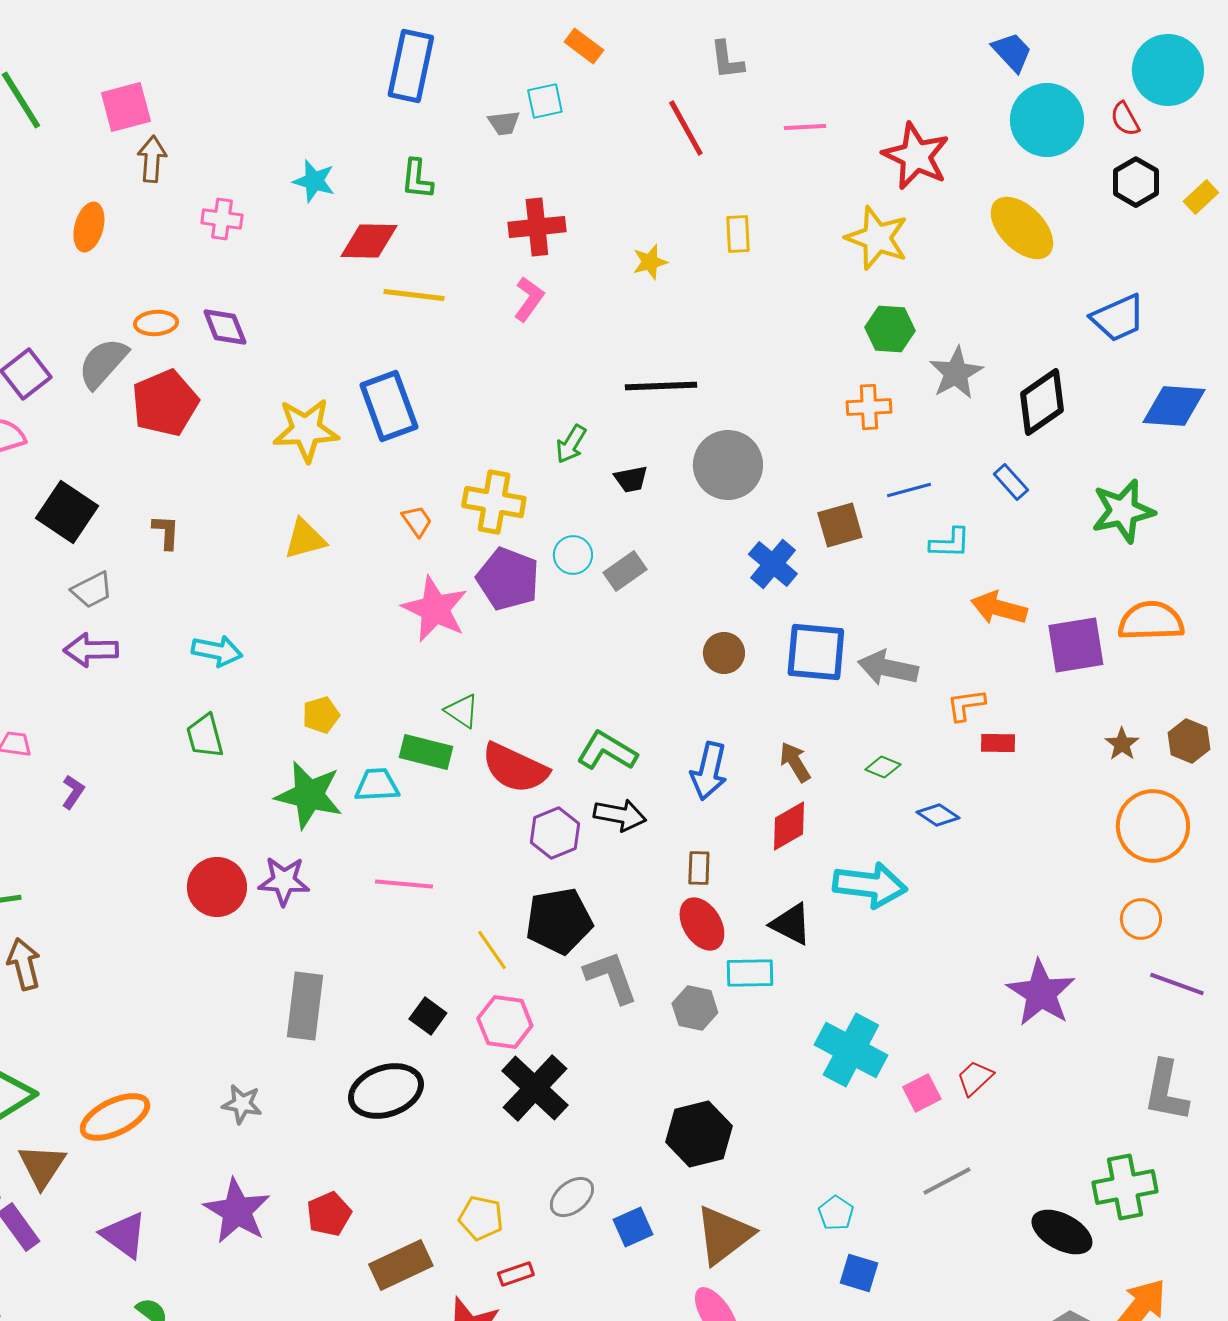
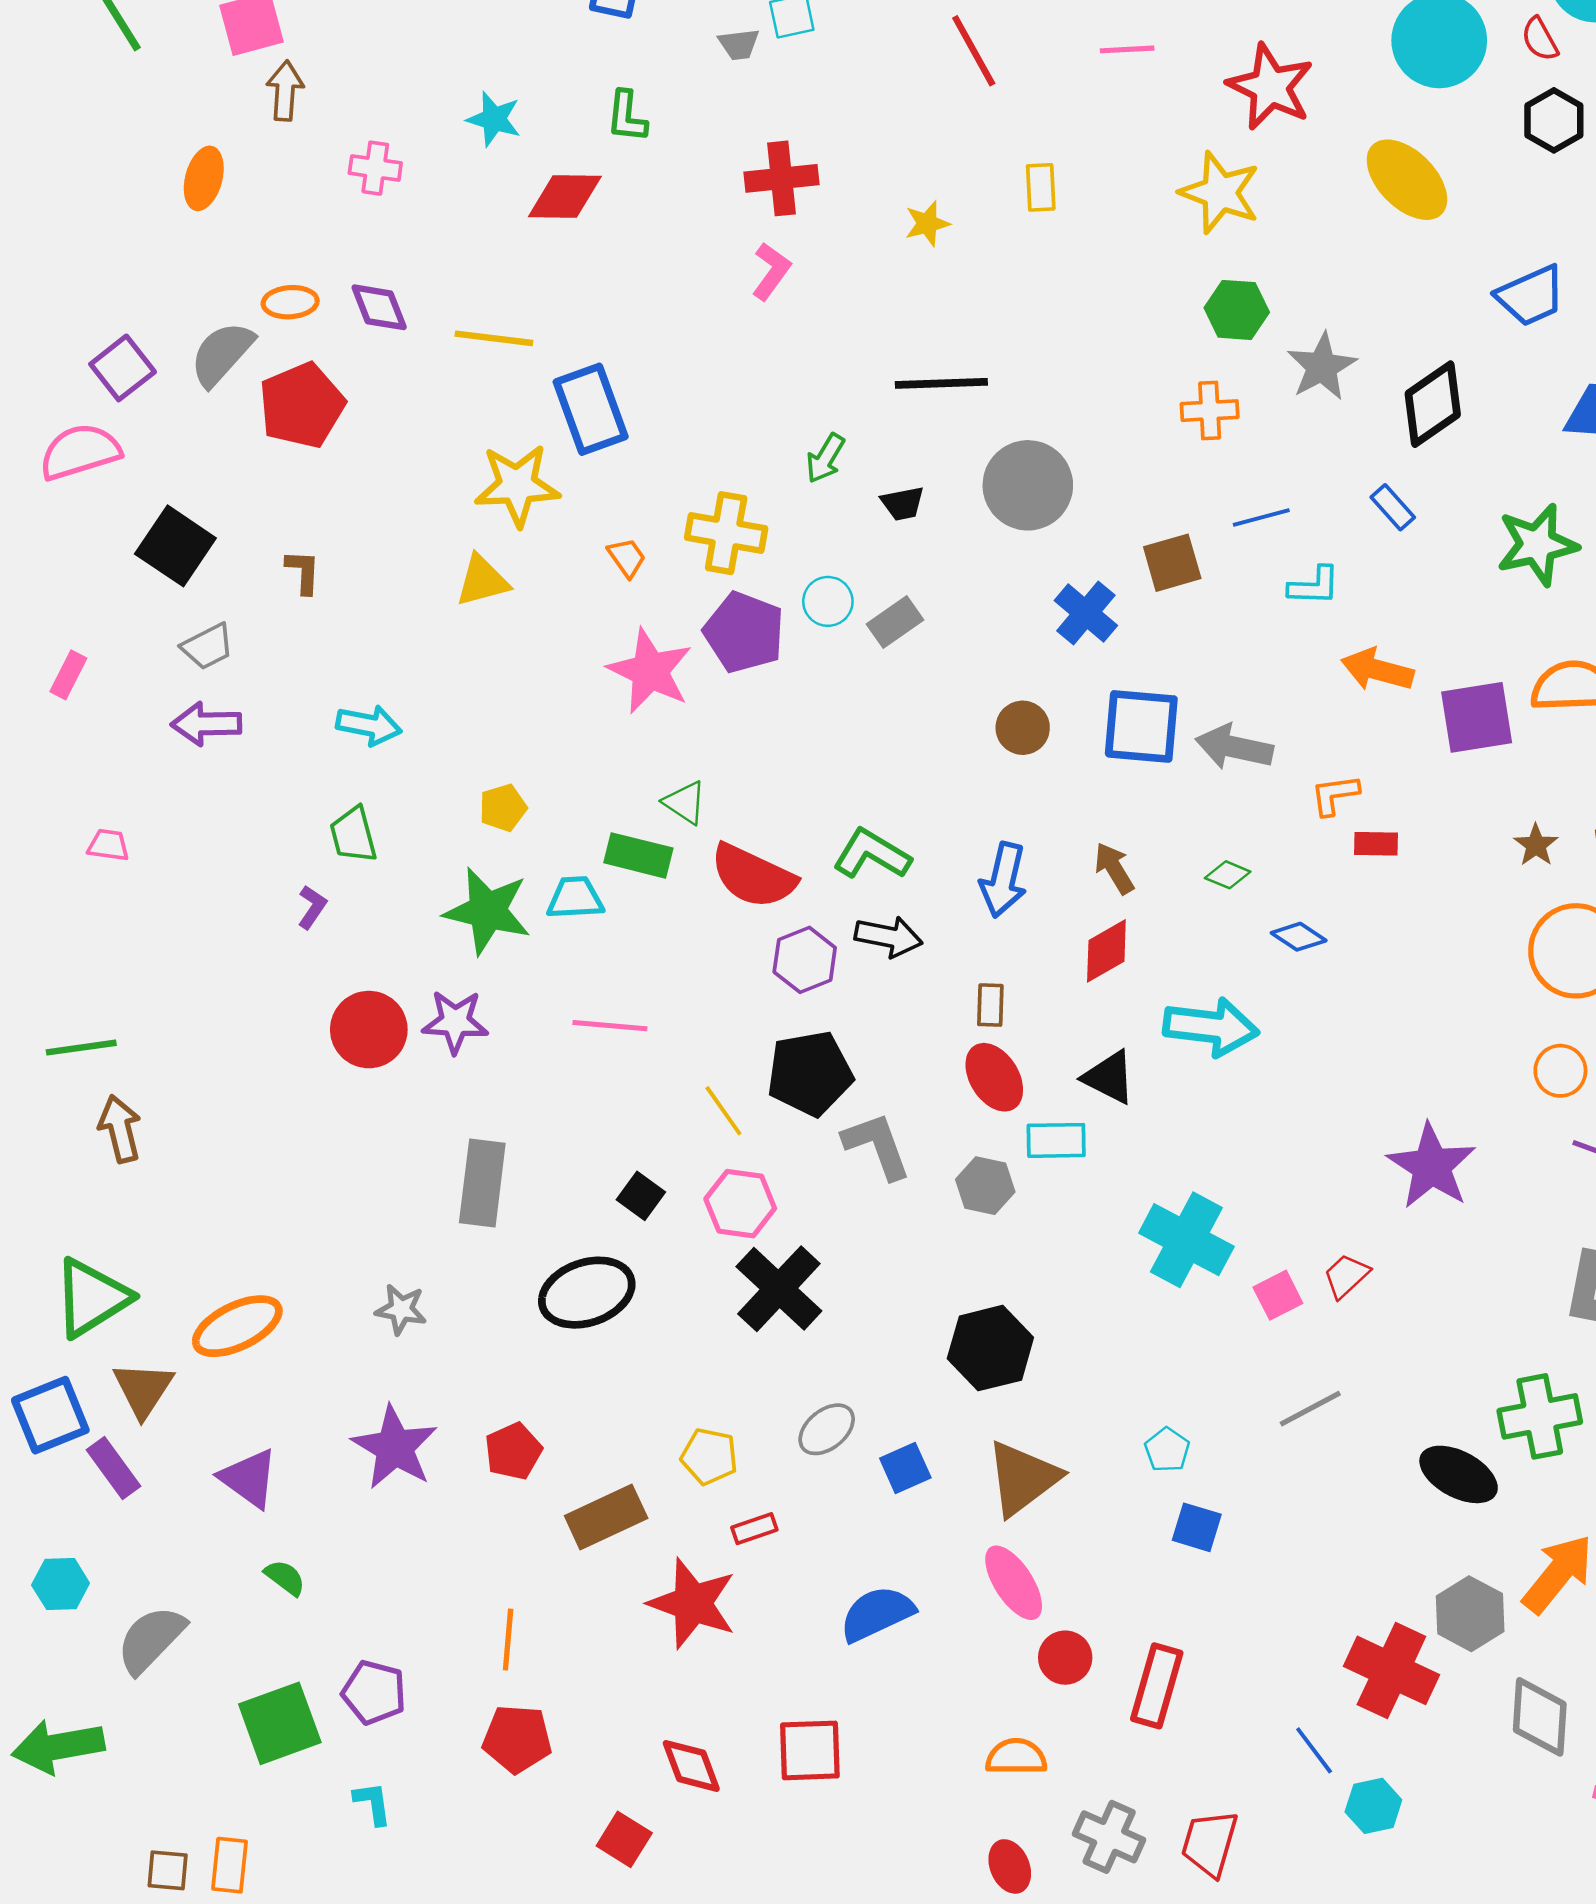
yellow line: (414, 295) -> (494, 338), moved
yellow star: (306, 430) -> (517, 485), moved
purple L-shape: (73, 792) -> (312, 907), moved

